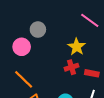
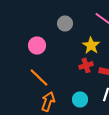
gray circle: (38, 30) -> (65, 23), moved

